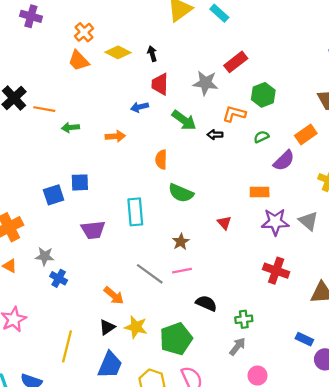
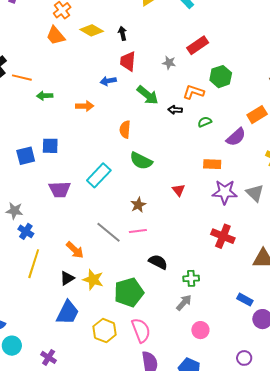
gray star: (205, 83) -> (169, 63), size x0.6
green semicircle: (261, 137) -> (205, 122), moved
cyan rectangle: (135, 212) -> (99, 175), turned 45
yellow line: (67, 346) -> (34, 264), moved

